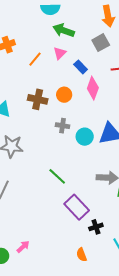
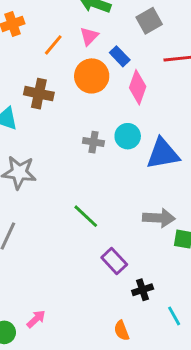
orange circle: (64, 95) -> (92, 76), moved, size x1.5
brown cross: (38, 99) -> (39, 94), moved
cyan circle: (85, 137) -> (128, 136), moved
purple rectangle: (77, 207) -> (114, 261), size x0.7

